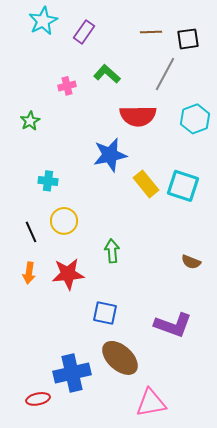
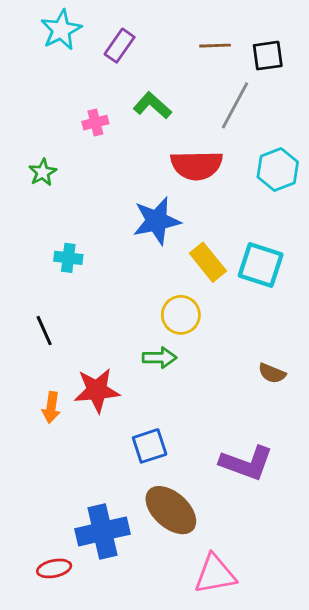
yellow circle: (64, 221) -> (181, 315), moved
green arrow: (112, 251) -> (159, 358), turned 95
orange arrow: (29, 273) -> (51, 407), moved
blue square: (105, 313) -> (150, 446), turned -30

